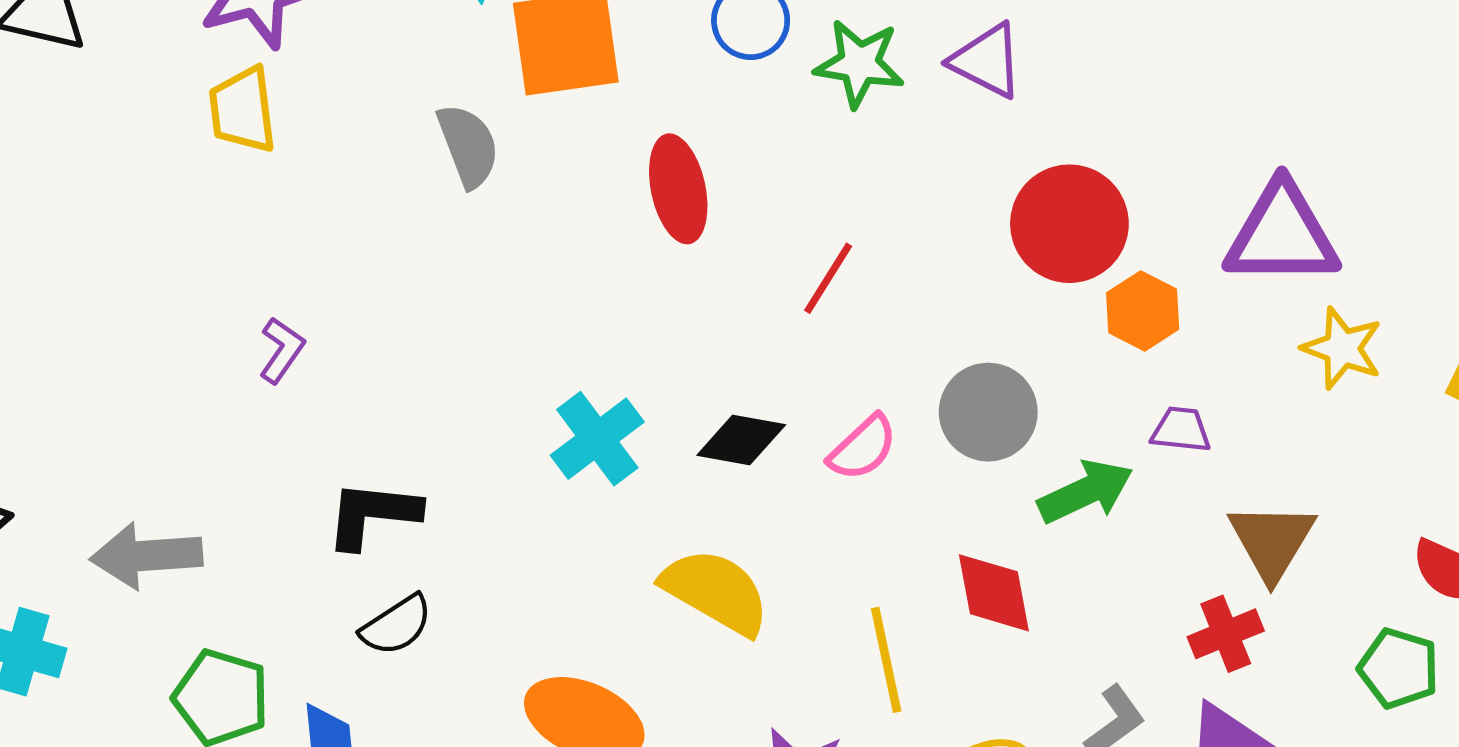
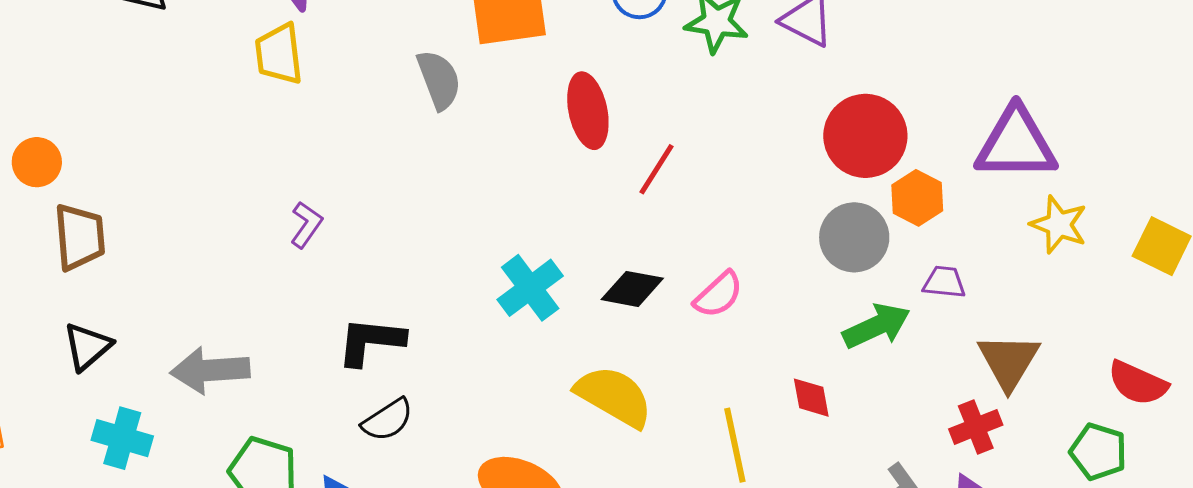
red line: (828, 278) -> (656, 169), moved
gray circle: (988, 412) -> (854, 237), moved
red diamond: (994, 593) -> (811, 398), size x0.7

